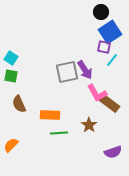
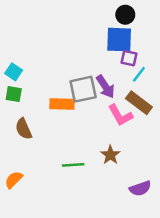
blue square: (110, 32) -> (119, 40), moved, turned 35
brown rectangle: (109, 103) -> (139, 103), moved
orange rectangle: (50, 115) -> (62, 104), moved

